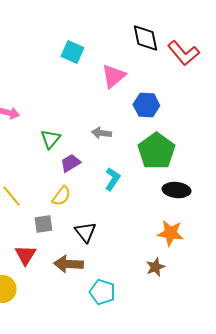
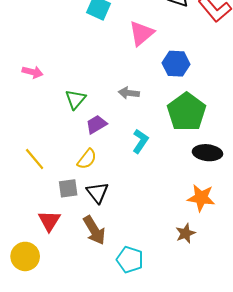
black triangle: (85, 232) -> (97, 193), moved
brown arrow: (68, 264) -> (94, 230), turned -124

